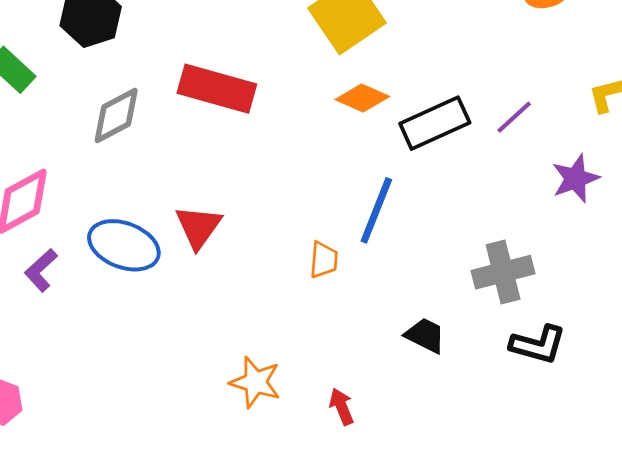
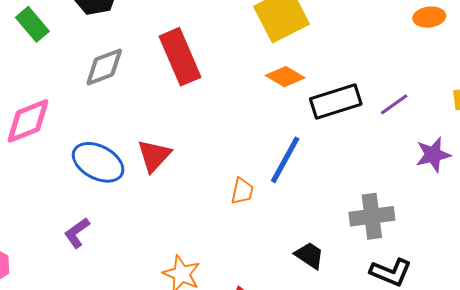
red rectangle: (217, 89) -> (180, 57), turned 44
purple L-shape: (41, 270) -> (77, 233), moved

